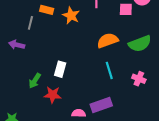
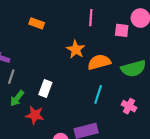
orange star: (71, 16) -> (76, 49), moved
gray line: (30, 23) -> (11, 77), moved
cyan line: (109, 70) -> (98, 94), turned 30

